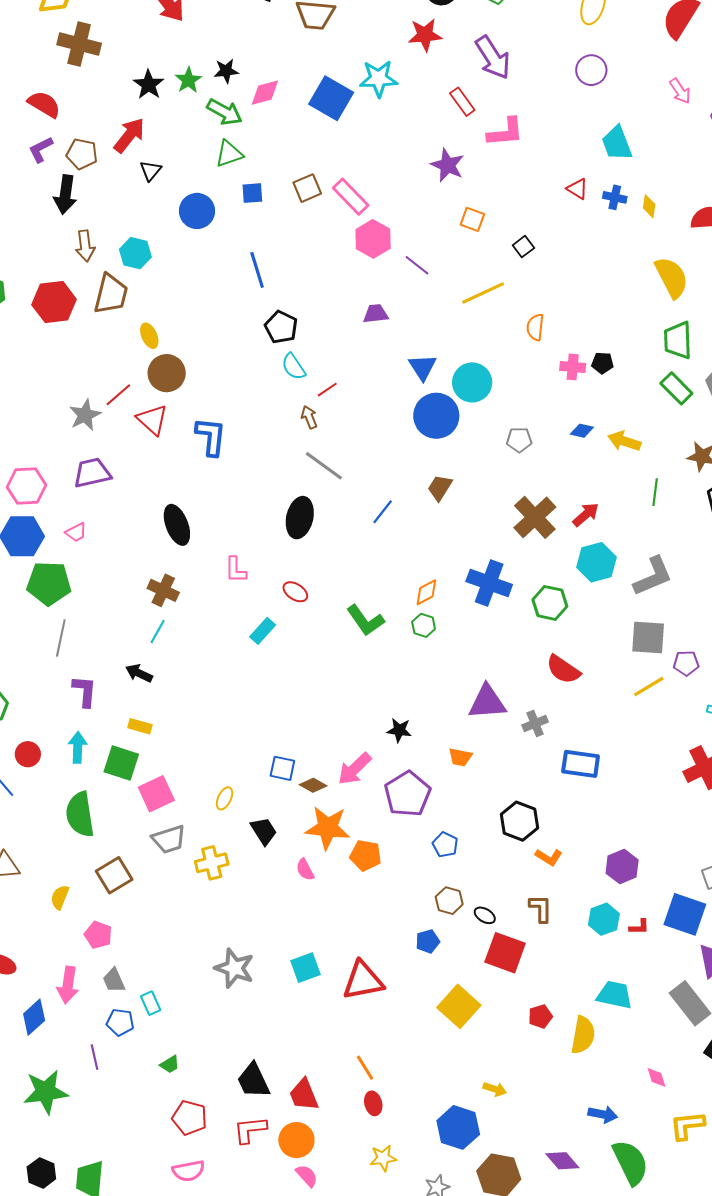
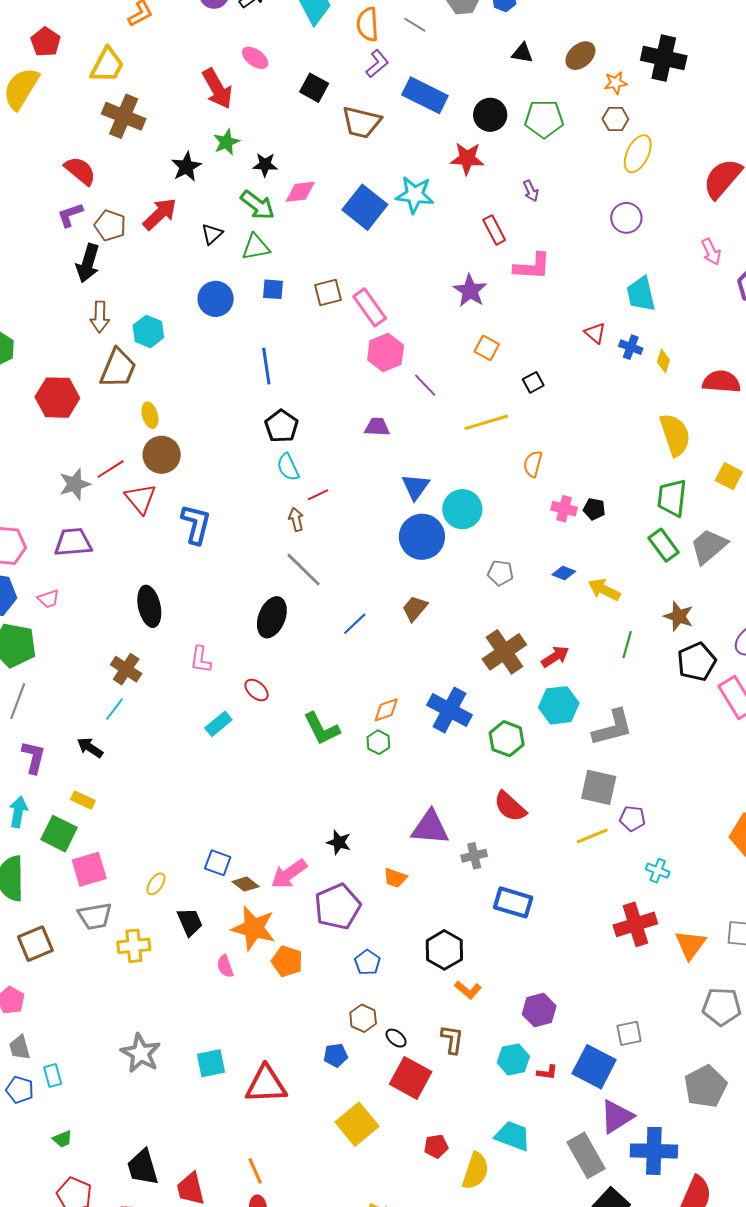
purple arrow: (493, 58) -> (531, 191), size x0.5
green star: (188, 80) -> (226, 142), moved
black triangle: (151, 171) -> (212, 234), moved
red hexagon: (54, 302) -> (57, 398), moved

